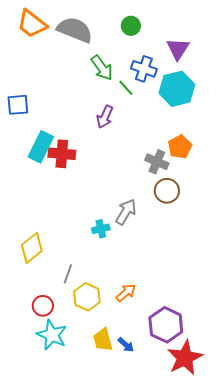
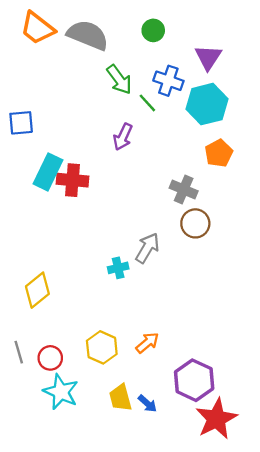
orange pentagon: (180, 147) -> (219, 153), moved
gray line: (68, 274) -> (19, 352), moved, turned -36

